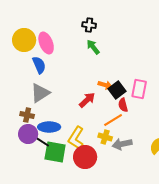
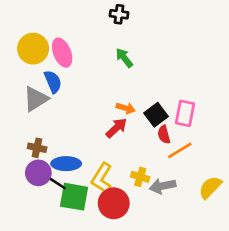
black cross: (89, 25) -> (119, 14), moved
orange arrow: (105, 85) -> (126, 108), moved
gray triangle: (40, 93) -> (36, 99), moved
orange line: (113, 120) -> (180, 150), moved

